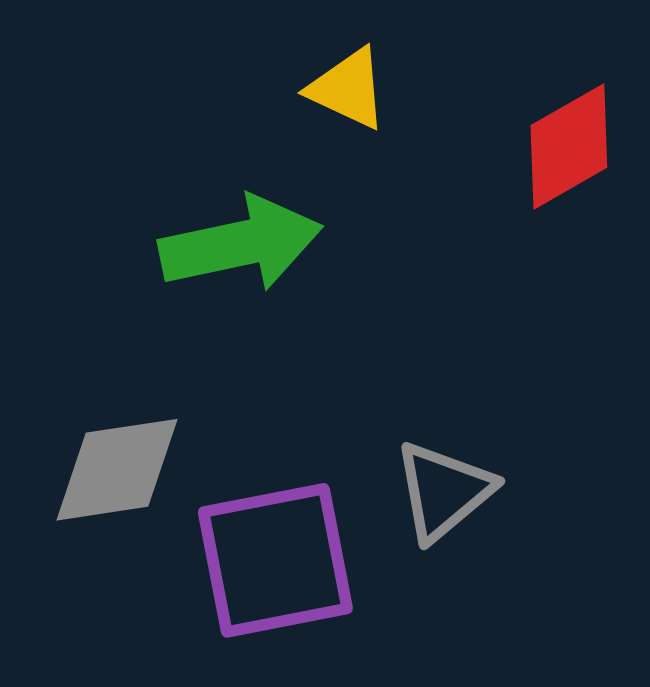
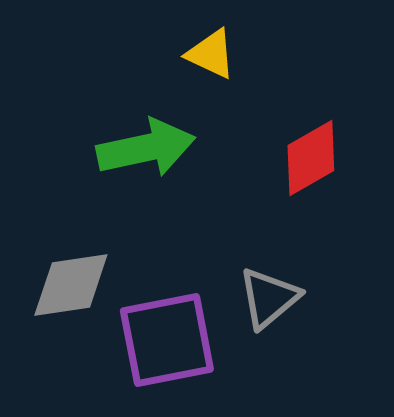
red diamond: (569, 146) -> (311, 158), moved

